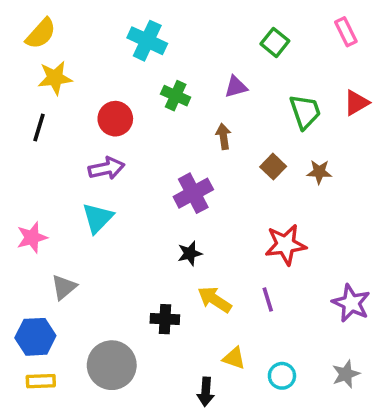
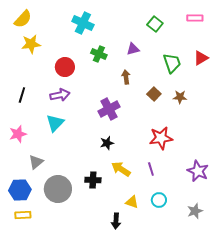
pink rectangle: (346, 32) -> (195, 18), turned -63
black line: (39, 128) -> (22, 95), moved
gray circle: (112, 365) -> (58, 189), moved
cyan circle: (282, 376) -> (159, 200), moved

